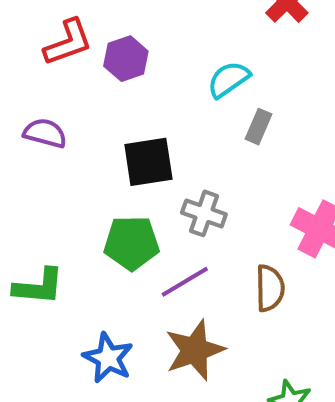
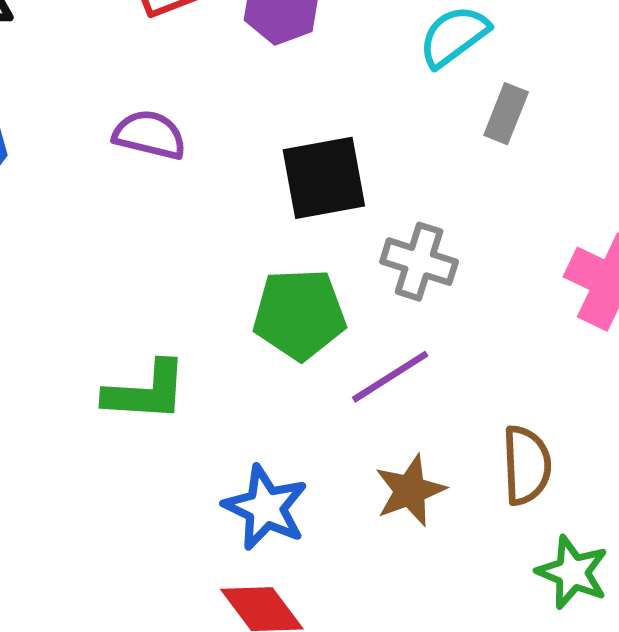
brown semicircle: (270, 288) -> (526, 465), moved
brown star: (195, 350) -> (410, 490), size x0.7

